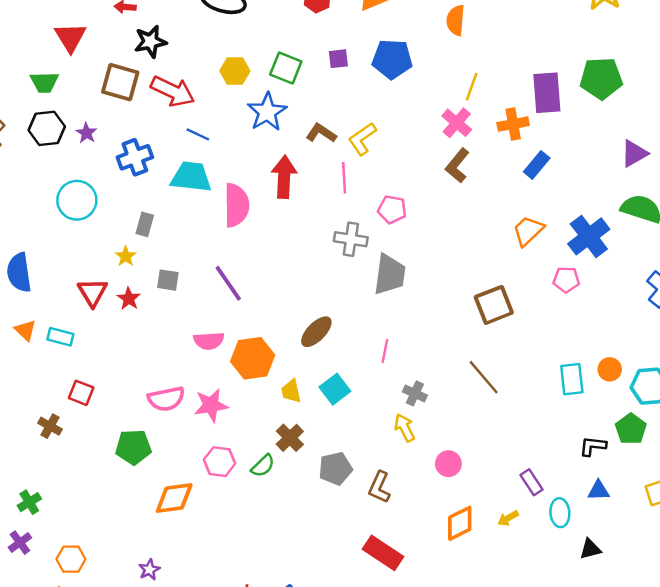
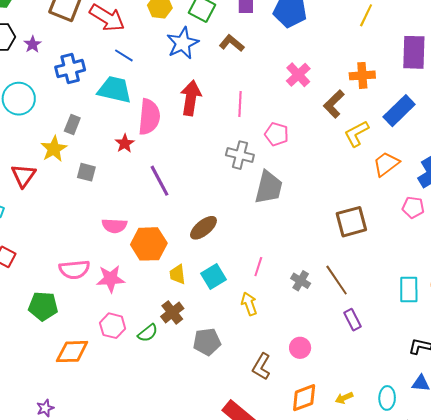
yellow line: (472, 87) -> (366, 15), moved
pink cross: (457, 123) -> (298, 75), moved
orange cross: (513, 124) -> (362, 75), moved
brown L-shape: (321, 133) -> (232, 43), moved
yellow L-shape: (362, 139) -> (357, 134), moved
blue rectangle: (537, 165) -> (399, 111), size x1.4
yellow star: (126, 256) -> (54, 149), size x1.5
purple line: (228, 283) -> (159, 181), moved
red star: (129, 299) -> (125, 143), moved
pink line: (385, 351) -> (258, 267), moved
gray cross: (415, 393) -> (301, 281), moved
yellow arrow: (405, 428) -> (249, 304), moved
purple rectangle: (531, 482) -> (352, 320), moved
brown L-shape: (379, 487) -> (261, 367), moved

